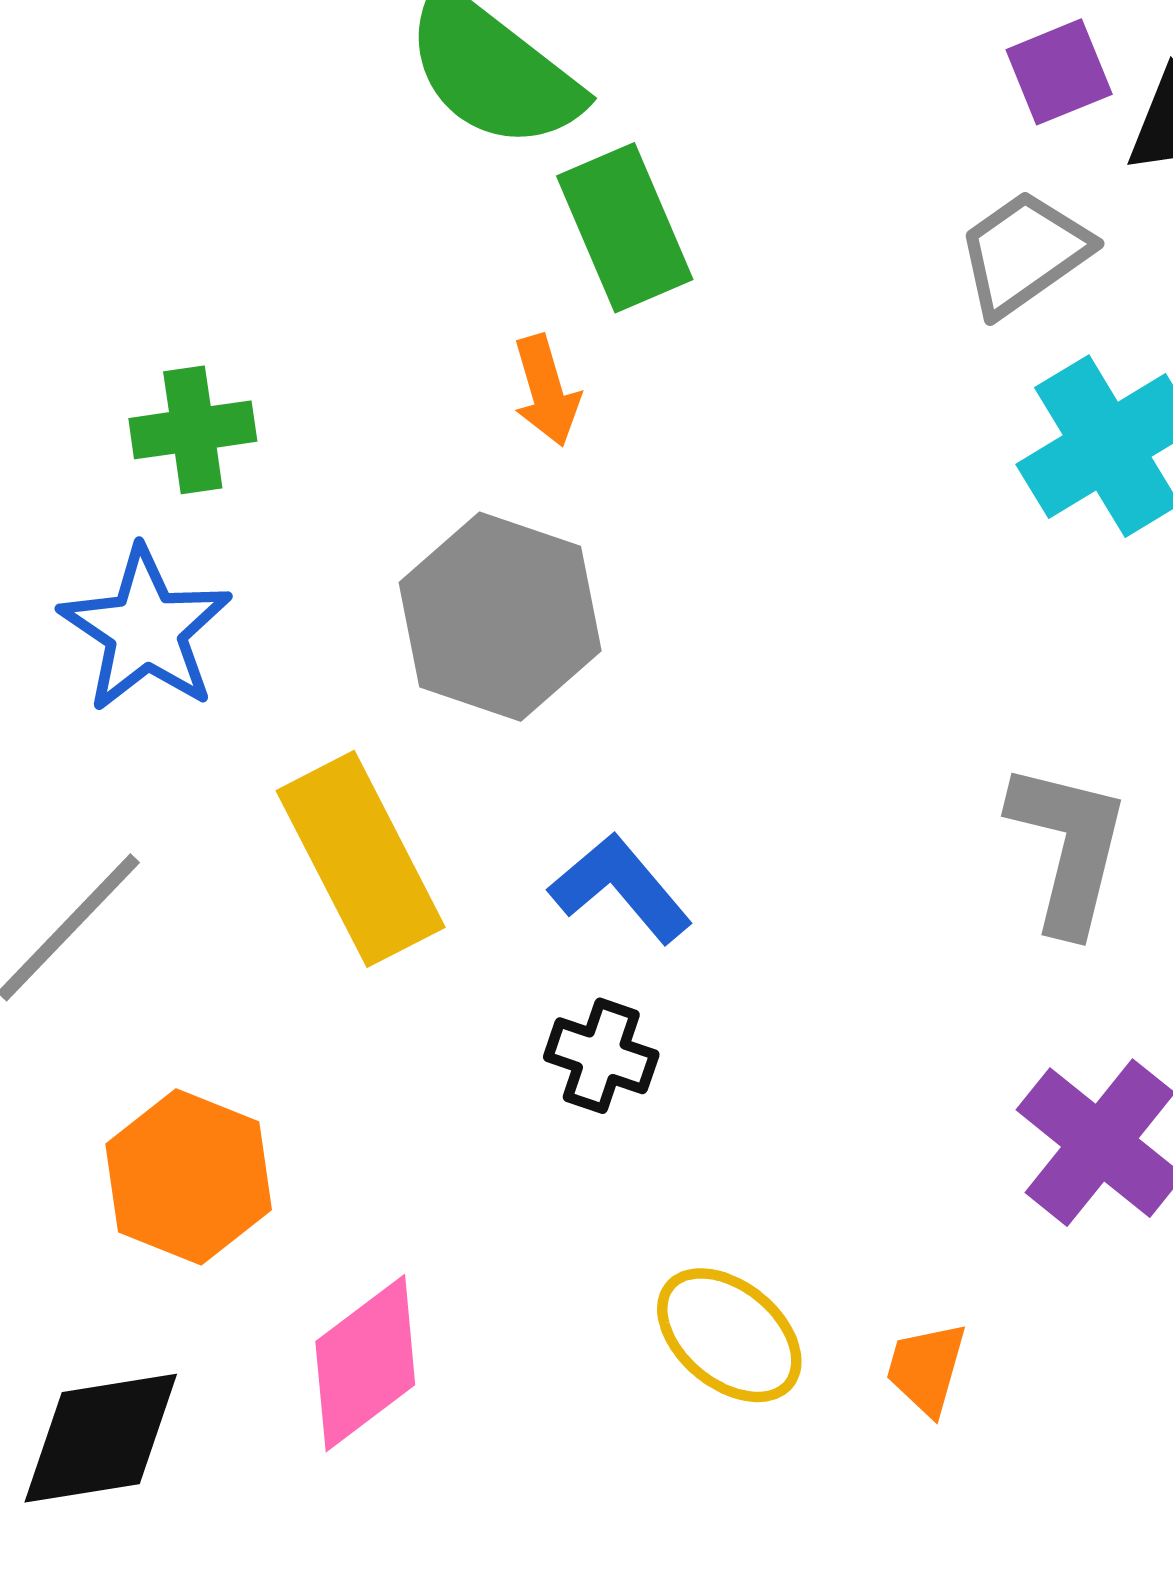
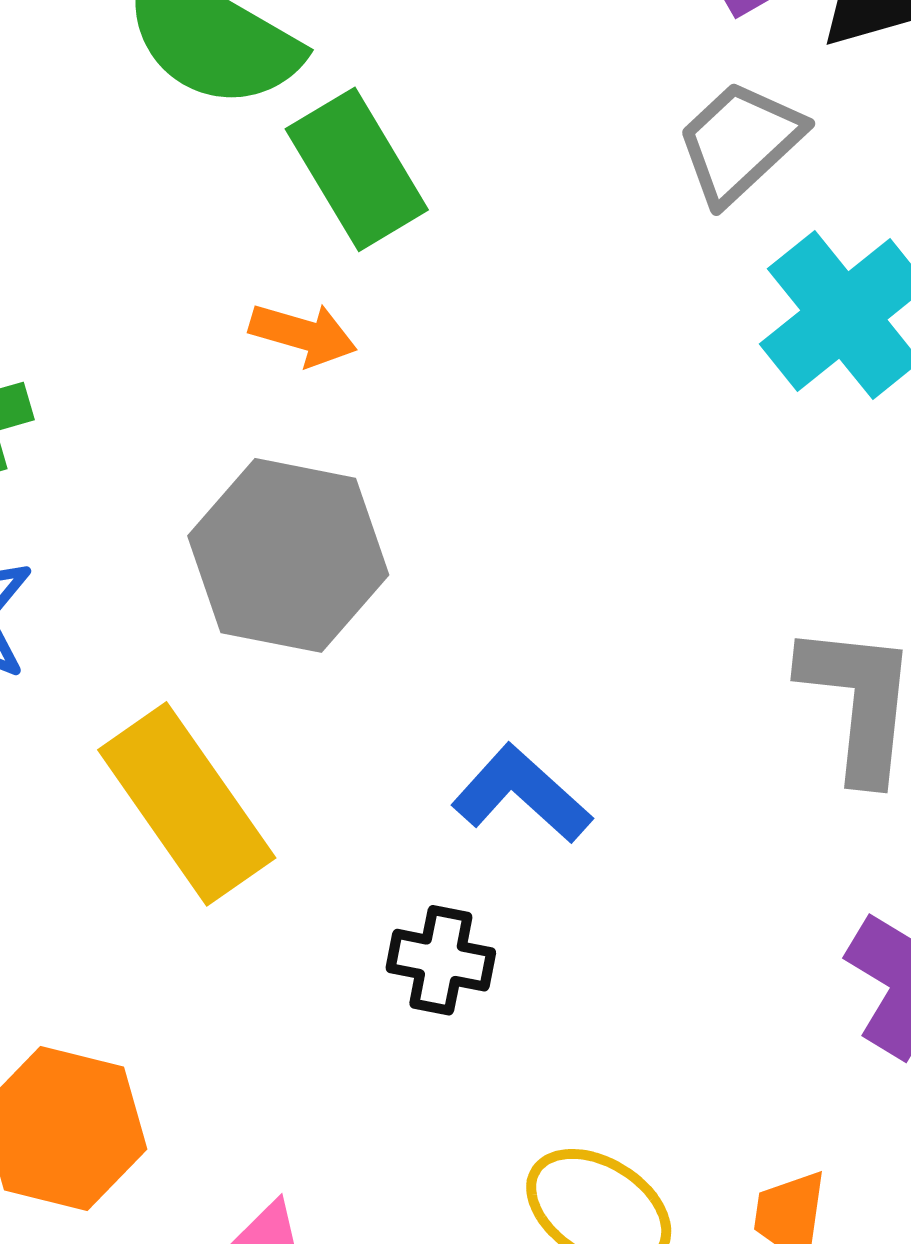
orange arrow: (546, 391) -> (303, 334), turned -50
blue L-shape: (621, 888) -> (522, 794), moved

